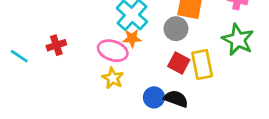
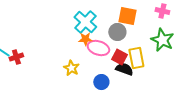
red cross: (56, 45) -> (16, 57), moved
pink ellipse: (113, 51) -> (98, 48), moved
black semicircle: (176, 99) -> (124, 69), moved

